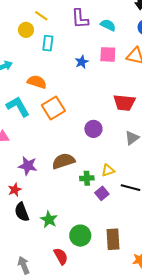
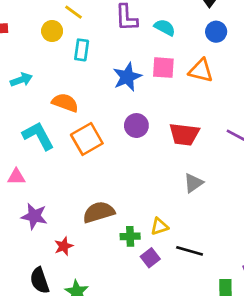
blue star: (82, 62) -> (127, 77), size x1.5
purple circle: (93, 129) -> (136, 126), moved
purple star: (28, 166) -> (34, 216), moved
red star: (15, 190) -> (64, 246), moved

